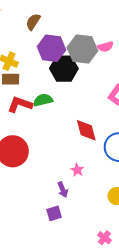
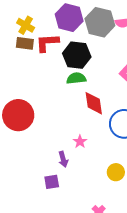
black hexagon: (64, 69) -> (77, 55), moved
green semicircle: (43, 100) -> (76, 78), moved
red L-shape: (20, 104) -> (47, 43), moved, turned -30

